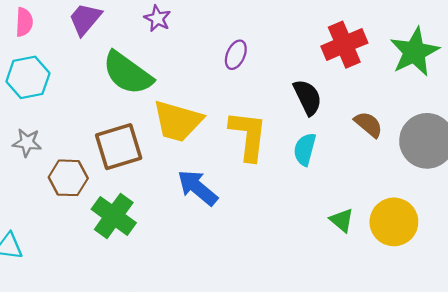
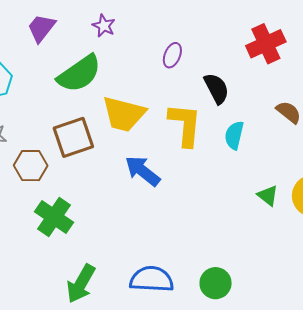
green semicircle: (128, 73) -> (79, 74), turned -69
black semicircle: (308, 97) -> (216, 88), moved
green cross: (114, 216) -> (54, 217), moved

